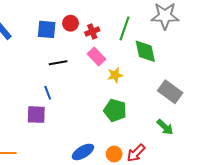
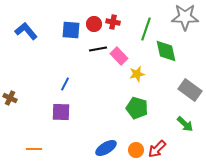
red cross: (92, 32) -> (113, 22), moved, turned 32
black line: (58, 63) -> (98, 49), moved
blue line: (48, 93) -> (65, 84), moved, turned 48

